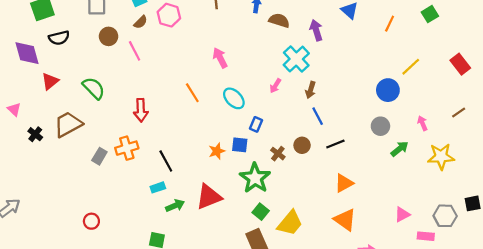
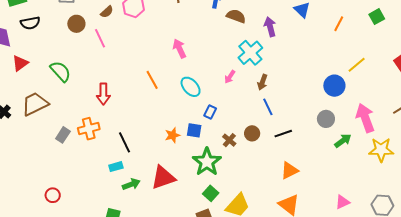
pink arrow: (423, 123) -> (365, 118), size x2.0

